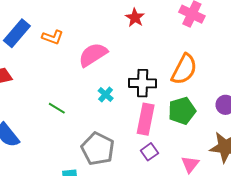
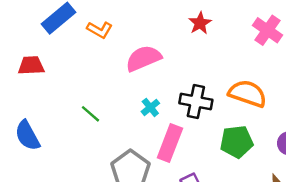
orange semicircle: (184, 69) -> (248, 94), turned -108
pink rectangle: (146, 119) -> (170, 143), moved

